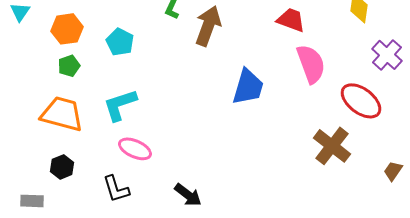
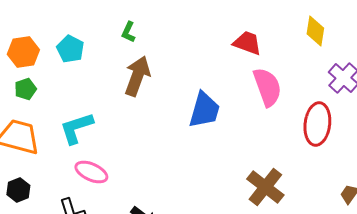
brown arrow: (208, 26) -> (137, 76), moved
cyan pentagon: (120, 42) -> (70, 49), moved
red ellipse: (361, 101) -> (317, 124), turned 60
brown cross: (332, 146) -> (265, 187), moved

